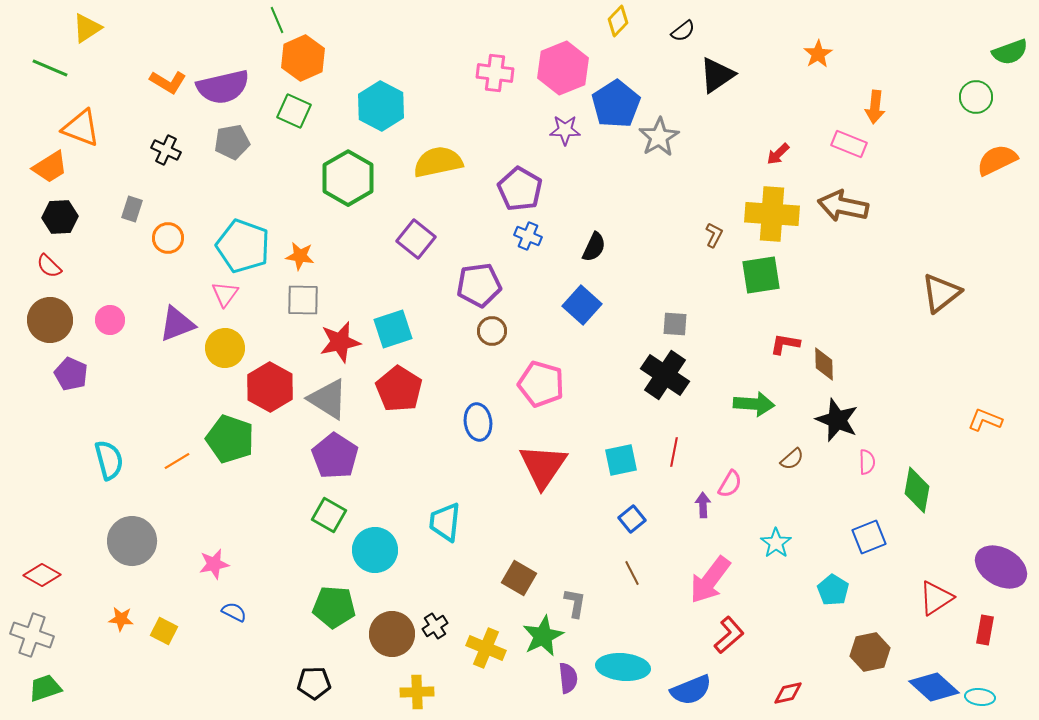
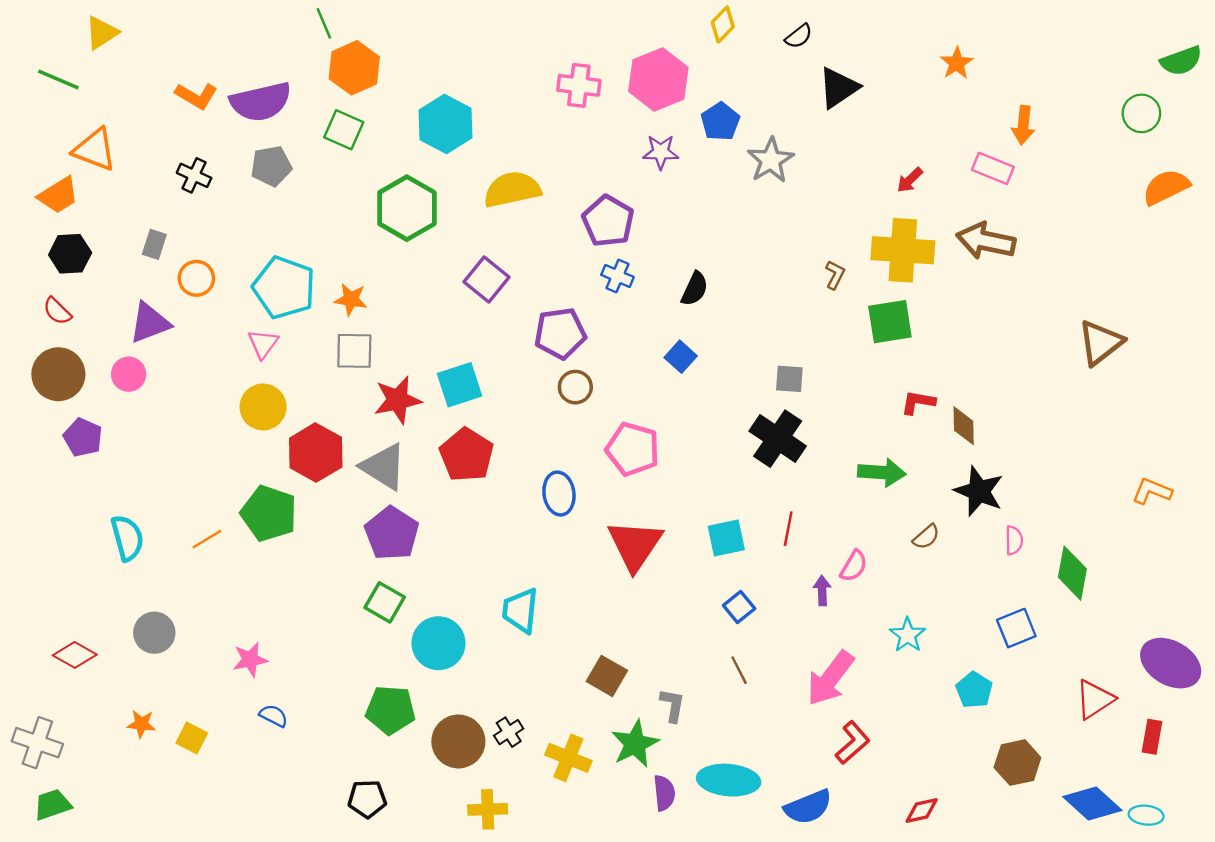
blue pentagon: (616, 104) -> (720, 122), size x0.7
blue square: (582, 305) -> (681, 357), size x0.7
purple triangle: (177, 324) -> (150, 323), moved
gray circle: (132, 541) -> (154, 633), size x0.7
red diamond: (42, 575) -> (75, 655), moved

